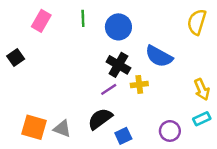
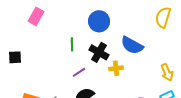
green line: (83, 18) -> (72, 44), moved
black square: (16, 58) -> (15, 57), moved, turned 32
purple line: (109, 89) -> (79, 72), moved

